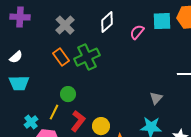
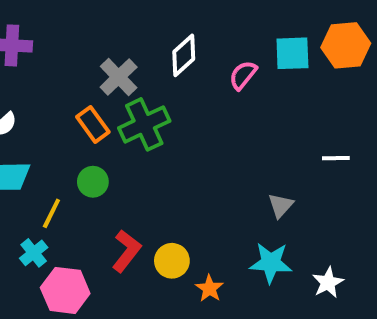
gray cross: (65, 25) -> (119, 77), moved
green circle: (68, 94) -> (93, 182), moved
yellow line: (54, 112) -> (51, 213), moved

